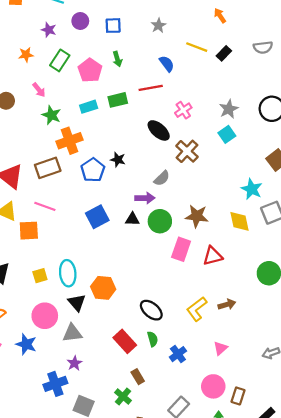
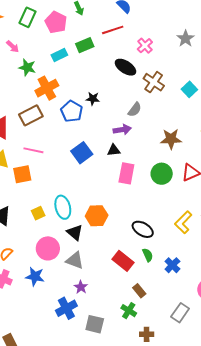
cyan square: (227, 134) -> (189, 89), moved
green circle: (160, 221) -> (162, 174), moved
pink rectangle: (181, 249) -> (126, 173), moved
gray triangle: (72, 333) -> (75, 260), turned 36

